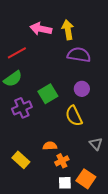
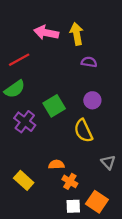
purple semicircle: (79, 55) -> (89, 62), size x0.6
purple cross: (22, 108) -> (25, 122), turned -30
orange cross: (62, 161) -> (70, 181), turned -32

